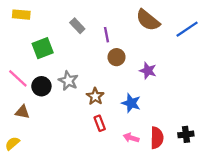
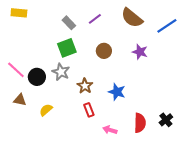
purple line: (106, 35) -> (95, 19), moved, turned 64
green square: (43, 48) -> (67, 48), moved
purple star: (148, 71) -> (140, 52), moved
black cross: (186, 134) -> (166, 120), turned -32
pink arrow: (131, 138) -> (110, 130), moved
yellow semicircle: (12, 143) -> (46, 110), moved

